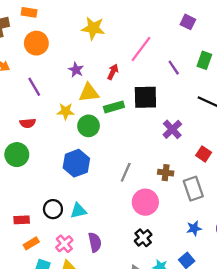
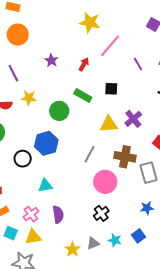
yellow star: (93, 28) -> (90, 23), moved
yellow triangle: (89, 93) -> (109, 124), moved
black square: (145, 97) -> (111, 89), size x0.6
green rectangle: (114, 107) -> (83, 96), turned 42
yellow star: (66, 111) -> (29, 98), moved
brown cross: (166, 173) -> (125, 157), size x1.5
black circle: (53, 209) -> (23, 159), moved

